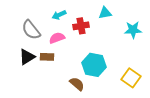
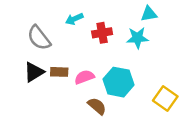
cyan triangle: (105, 13) -> (149, 14), moved
cyan star: (133, 30) -> (137, 38), moved
pink semicircle: (57, 38) -> (84, 77), moved

